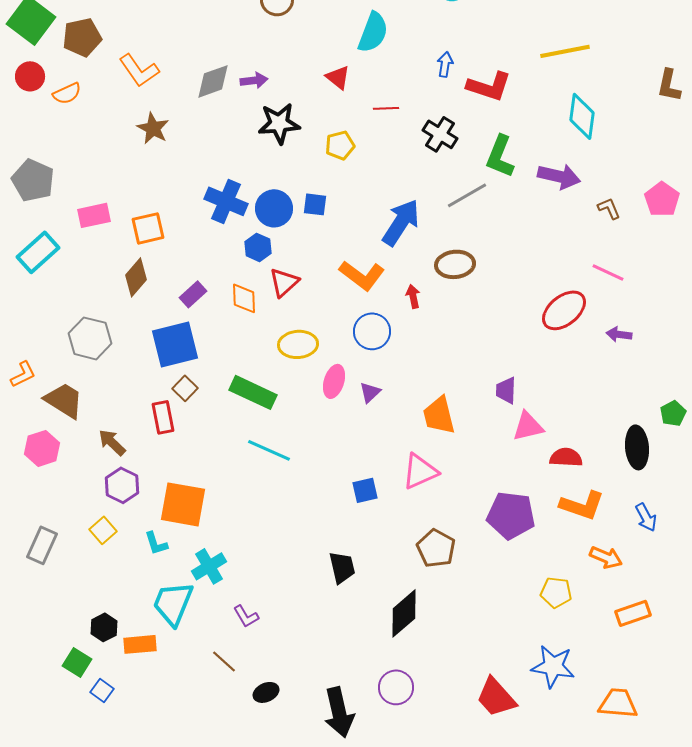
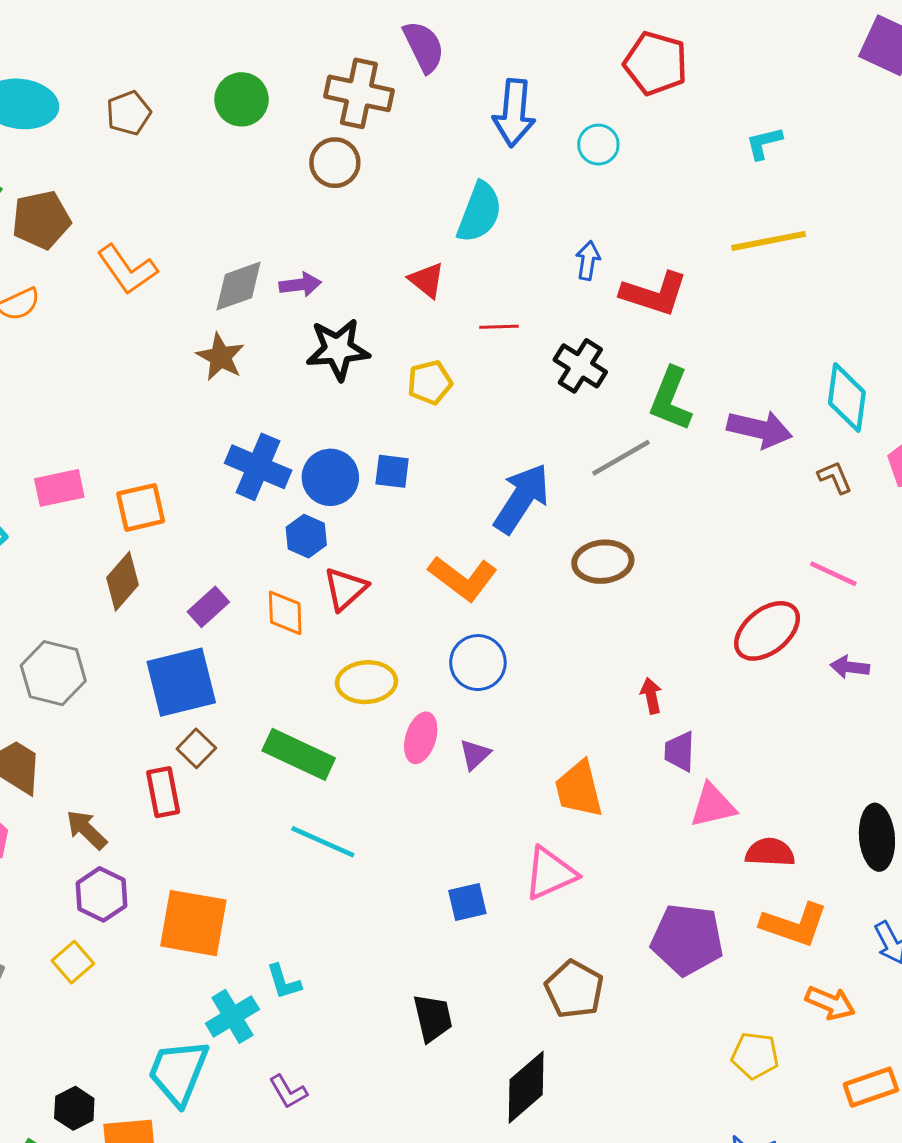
cyan diamond: (582, 116) -> (847, 398), moved
brown star: (153, 128) -> (220, 357), moved
red arrow: (413, 296) -> (651, 696), moved
cyan L-shape: (156, 543) -> (284, 982), moved

